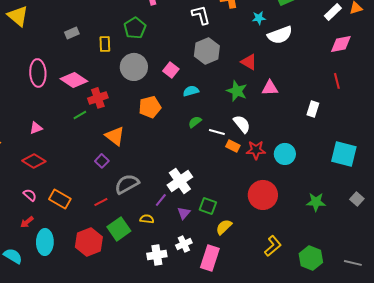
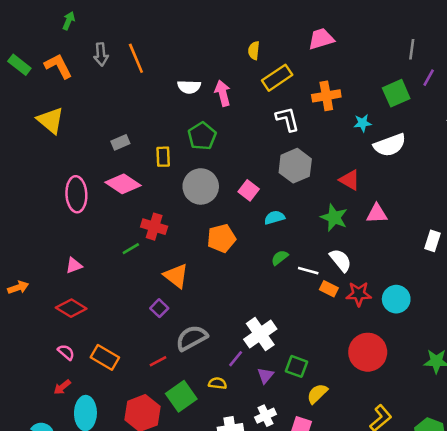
pink diamond: (74, 80) -> (123, 184), moved
red cross: (98, 98) -> (154, 227), turned 36

